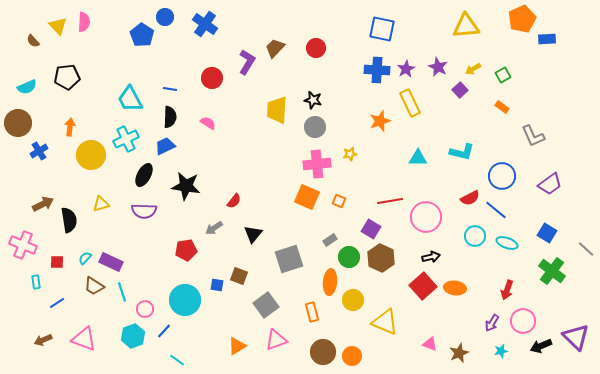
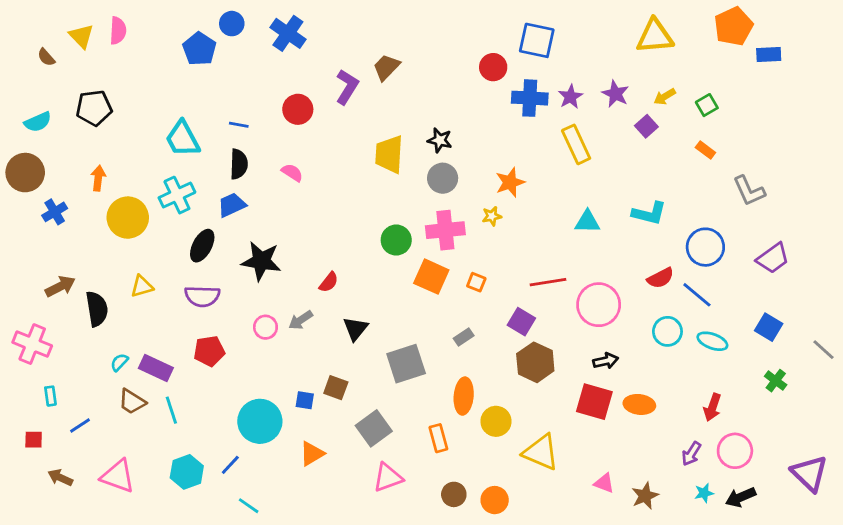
red circle: (316, 48) -> (493, 67), moved
orange star: (380, 121) -> (510, 182), moved
red pentagon: (186, 250) -> (209, 351), moved
green circle: (349, 257) -> (396, 240), moved
red square: (57, 262) -> (34, 440), moved
green cross: (552, 271) -> (776, 381), size x0.6
red square: (423, 286) -> (594, 402), turned -32
pink circle: (145, 309) -> (265, 327), moved
brown arrow: (43, 340) -> (60, 478), turned 48
orange triangle: (237, 346) -> (312, 454), moved
black arrow: (541, 346) -> (741, 497), moved
brown circle: (323, 352) -> (454, 494), size x0.7

